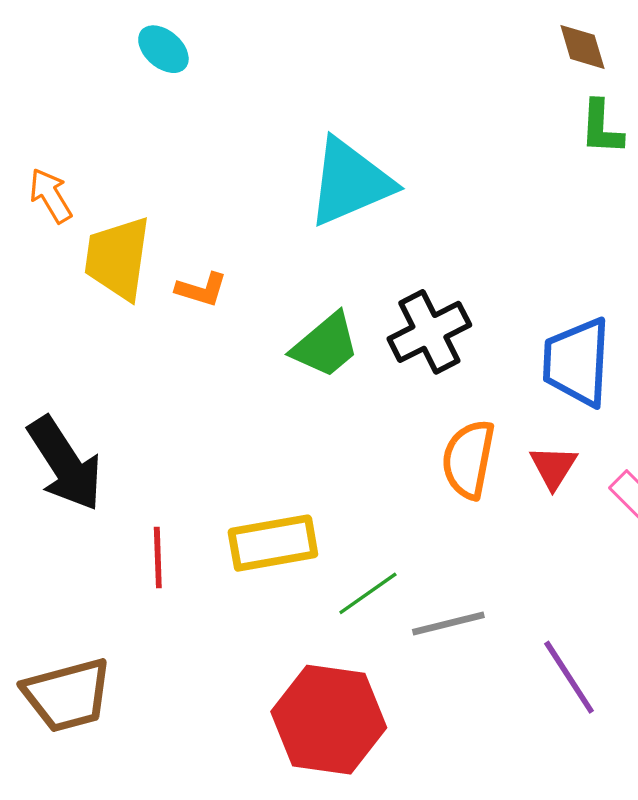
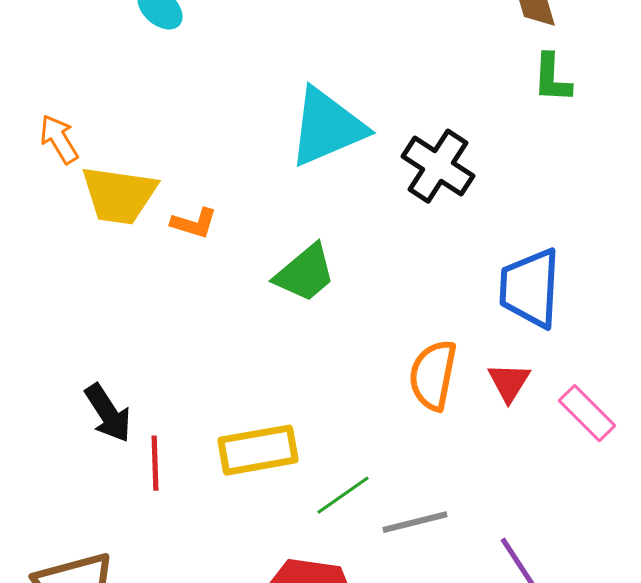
yellow trapezoid: (118, 258) -> (119, 195), turned -90
black cross: (429, 332) -> (438, 166), moved, turned -30
black arrow: (65, 464) -> (108, 413), moved, size x0.7

